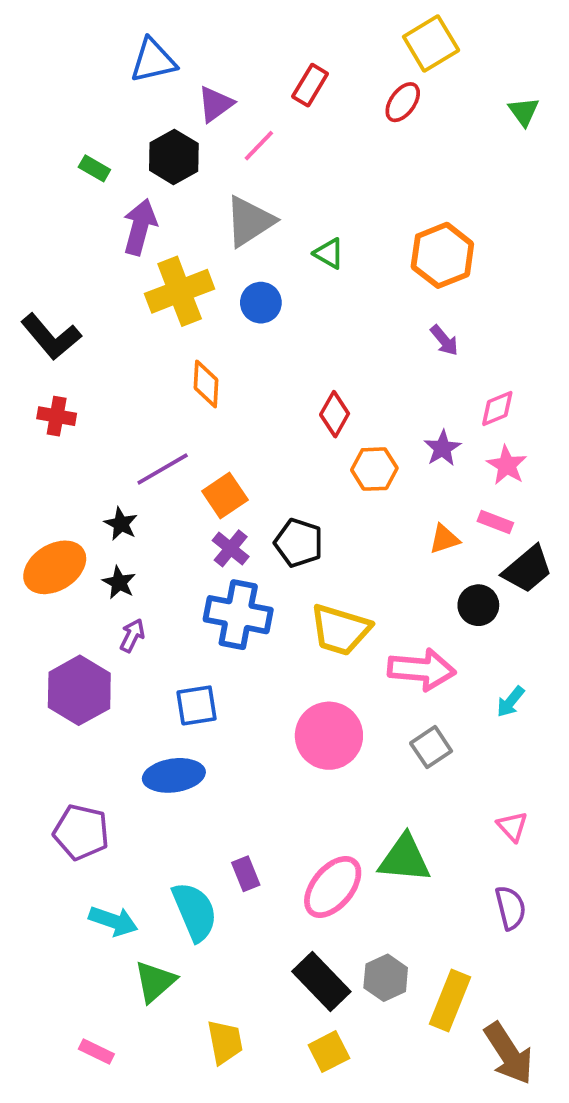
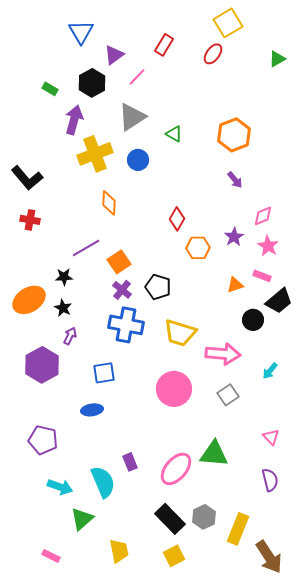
blue triangle: (153, 61) -> (81, 32), turned -48
green triangle: (524, 112) -> (277, 59), turned 36
black star: (121, 524) -> (64, 277), turned -30
blue ellipse: (174, 775) -> (92, 410), size x0.7

